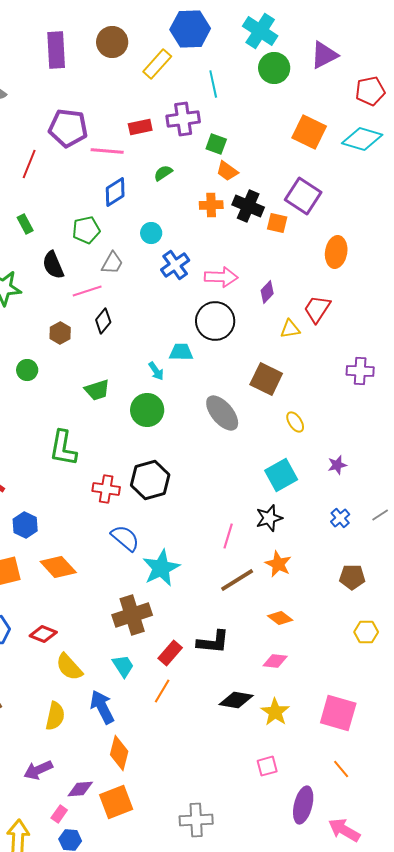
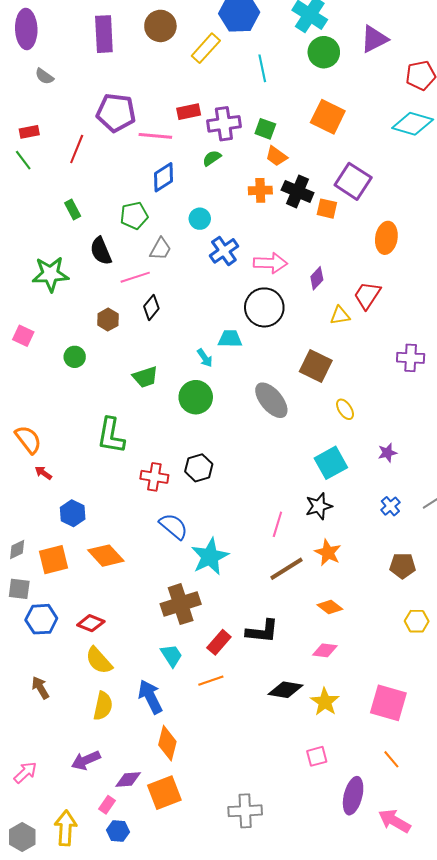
purple cross: (183, 119) -> (224, 124), moved
orange square: (309, 132) -> (328, 117), moved
black hexagon: (150, 480) -> (199, 468), size x0.7
yellow semicircle: (69, 667) -> (99, 661), moved
orange line: (162, 691) -> (211, 681), turned 40

